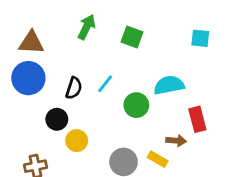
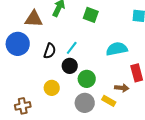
brown triangle: (31, 43) -> (34, 19), moved
green circle: (136, 105) -> (87, 79), moved
black circle: (57, 119) -> (70, 66), moved

